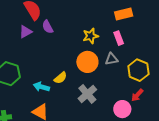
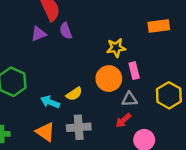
pink rectangle: (119, 38) -> (134, 71), moved
gray triangle: (111, 59) -> (129, 99), moved
gray cross: (87, 94) -> (79, 127), moved, turned 30
red arrow: (137, 95) -> (123, 120), moved

